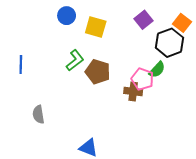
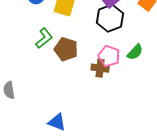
black hexagon: (170, 43) -> (110, 18), moved
green semicircle: (157, 70) -> (135, 52), moved

